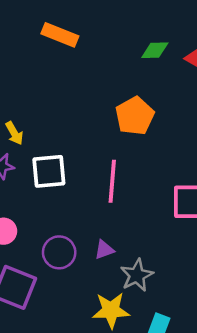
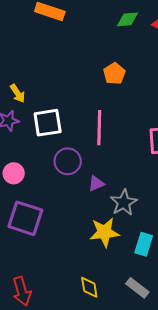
orange pentagon: (135, 116) -> (114, 74), size x0.7
purple circle: (59, 252) -> (68, 161), moved

